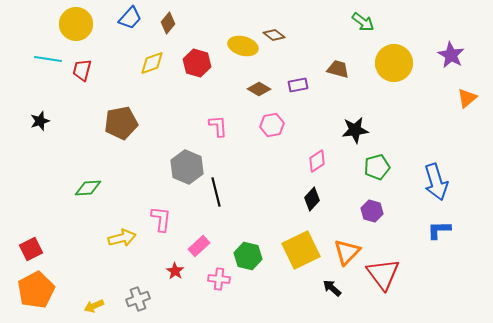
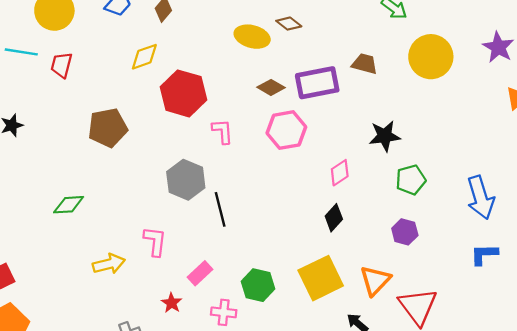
red hexagon: (197, 63) -> (183, 93), moved, size x1.4
purple rectangle: (298, 85) -> (317, 83), size x1.8
pink hexagon: (272, 125) -> (286, 130), size x1.4

